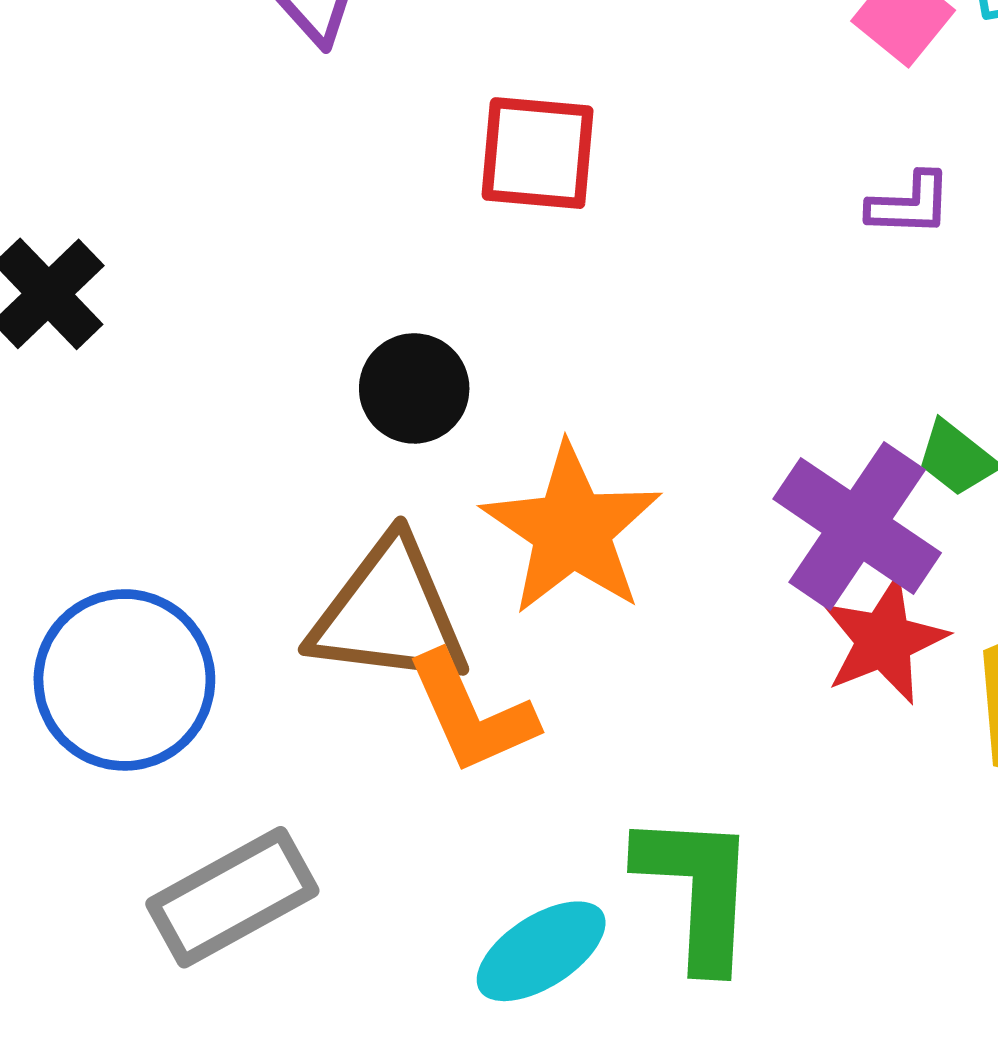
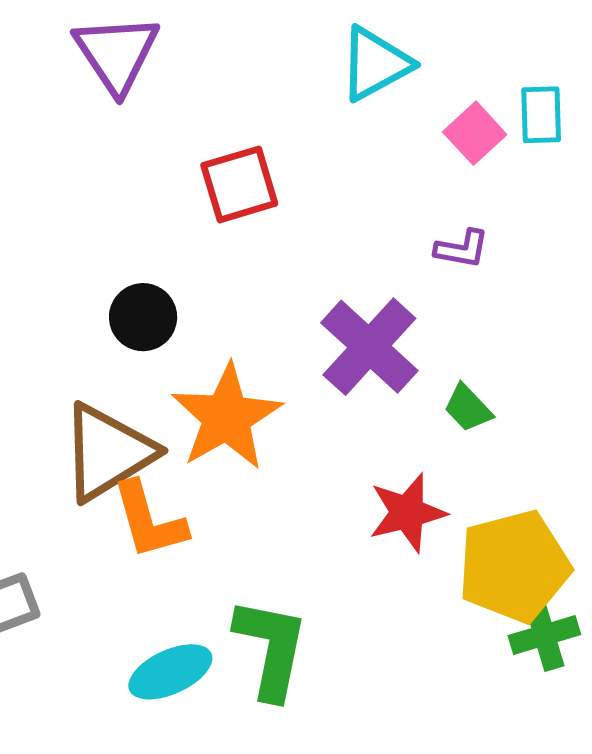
red square: (538, 153) -> (239, 184), turned -30
purple cross: (857, 526) -> (369, 347), moved
brown triangle: (389, 614) -> (108, 452), turned -47

